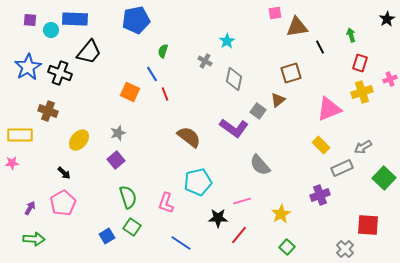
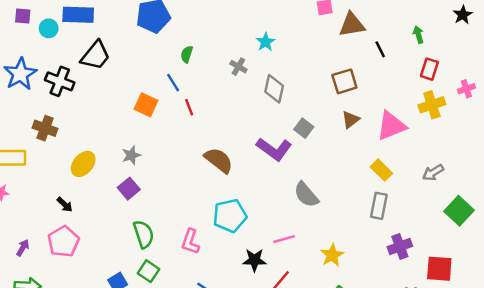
brown triangle: (278, 100) -> (351, 120), moved
gray rectangle: (342, 168) -> (379, 206), moved, turned -55
purple cross: (320, 195) -> (400, 246), moved

